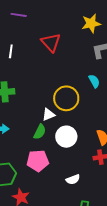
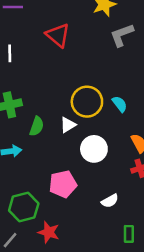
cyan semicircle: (94, 81) -> (120, 104), moved
green semicircle: (40, 132) -> (37, 126), moved

